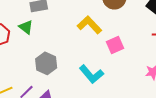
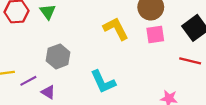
pink square: (115, 45) -> (155, 34), moved

